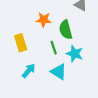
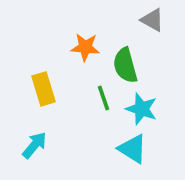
cyan arrow: (29, 71) -> (34, 145), moved
cyan triangle: (59, 72) -> (132, 149), moved

